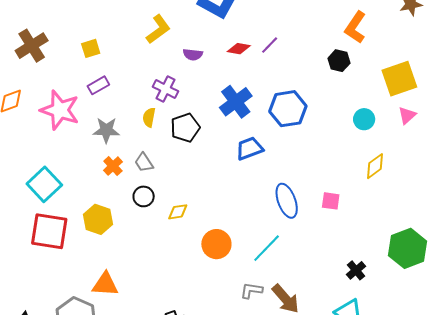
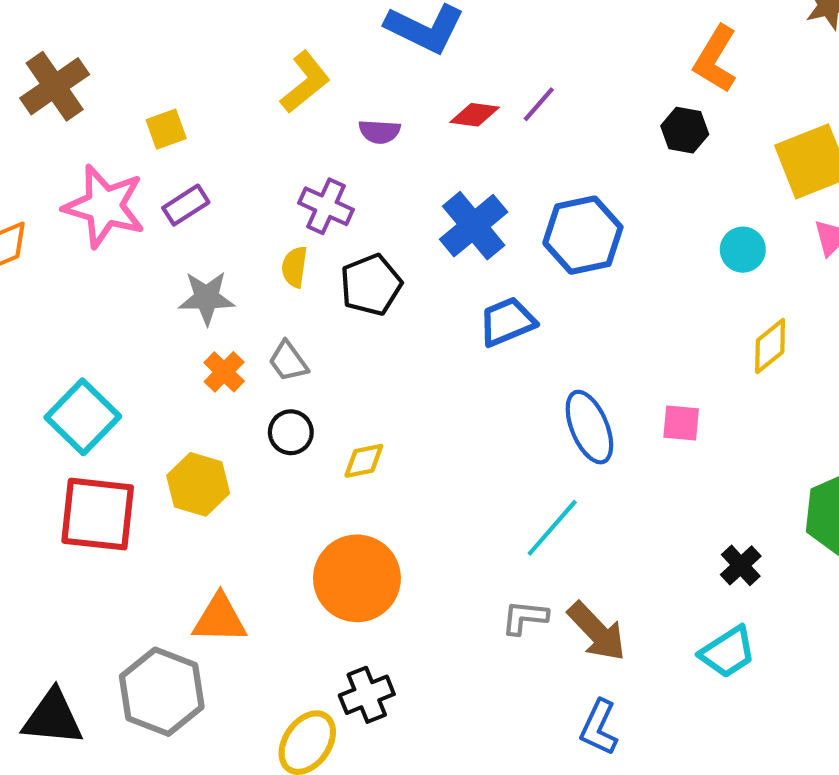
brown cross: (32, 46) -> (55, 86), moved
pink star: (60, 110) -> (104, 206), moved
orange circle: (216, 244) -> (357, 578), moved, size x1.4

